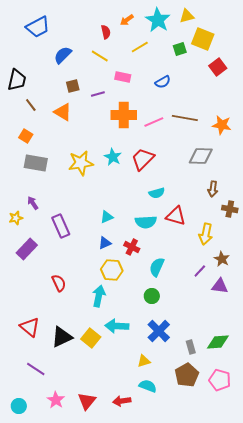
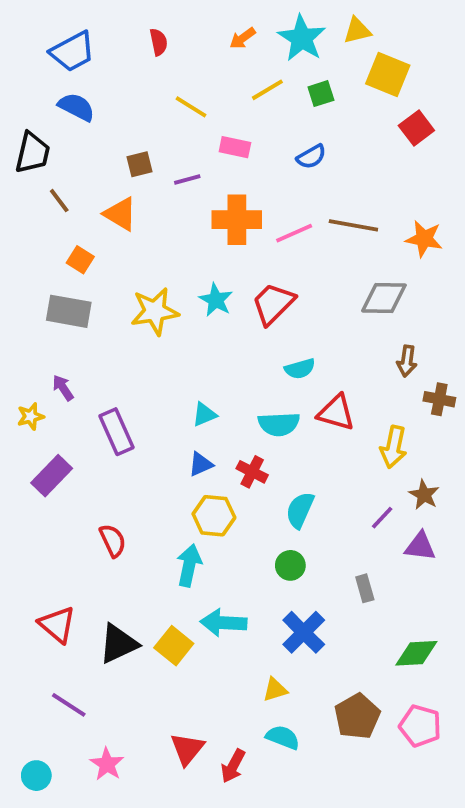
red semicircle: (106, 32) -> (159, 42), moved
green square: (180, 49) -> (321, 94), moved
blue semicircle: (63, 55) -> (76, 107), moved, turned 72
orange square: (26, 136) -> (80, 260), moved
gray rectangle: (191, 347) -> (365, 588), moved
red triangle: (87, 401) -> (187, 749), moved
red arrow: (122, 401) -> (233, 766), turned -54

